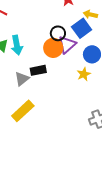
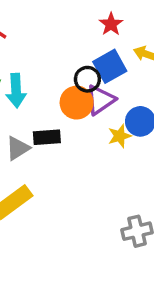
blue square: (82, 28) -> (110, 66), moved
yellow star: (84, 74) -> (120, 136), moved

